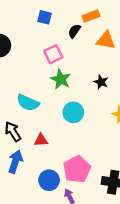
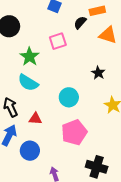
green star: (61, 79) -> (30, 57), moved
pink pentagon: (77, 169) -> (74, 132), moved
blue circle: (49, 180) -> (30, 151), moved

